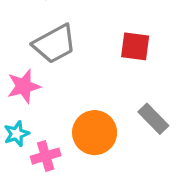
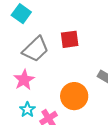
red square: (135, 46) -> (70, 39), moved

